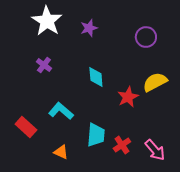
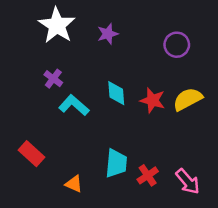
red star: (128, 97) -> (153, 100), moved, turned -30
cyan L-shape: (61, 111) -> (74, 105), moved

